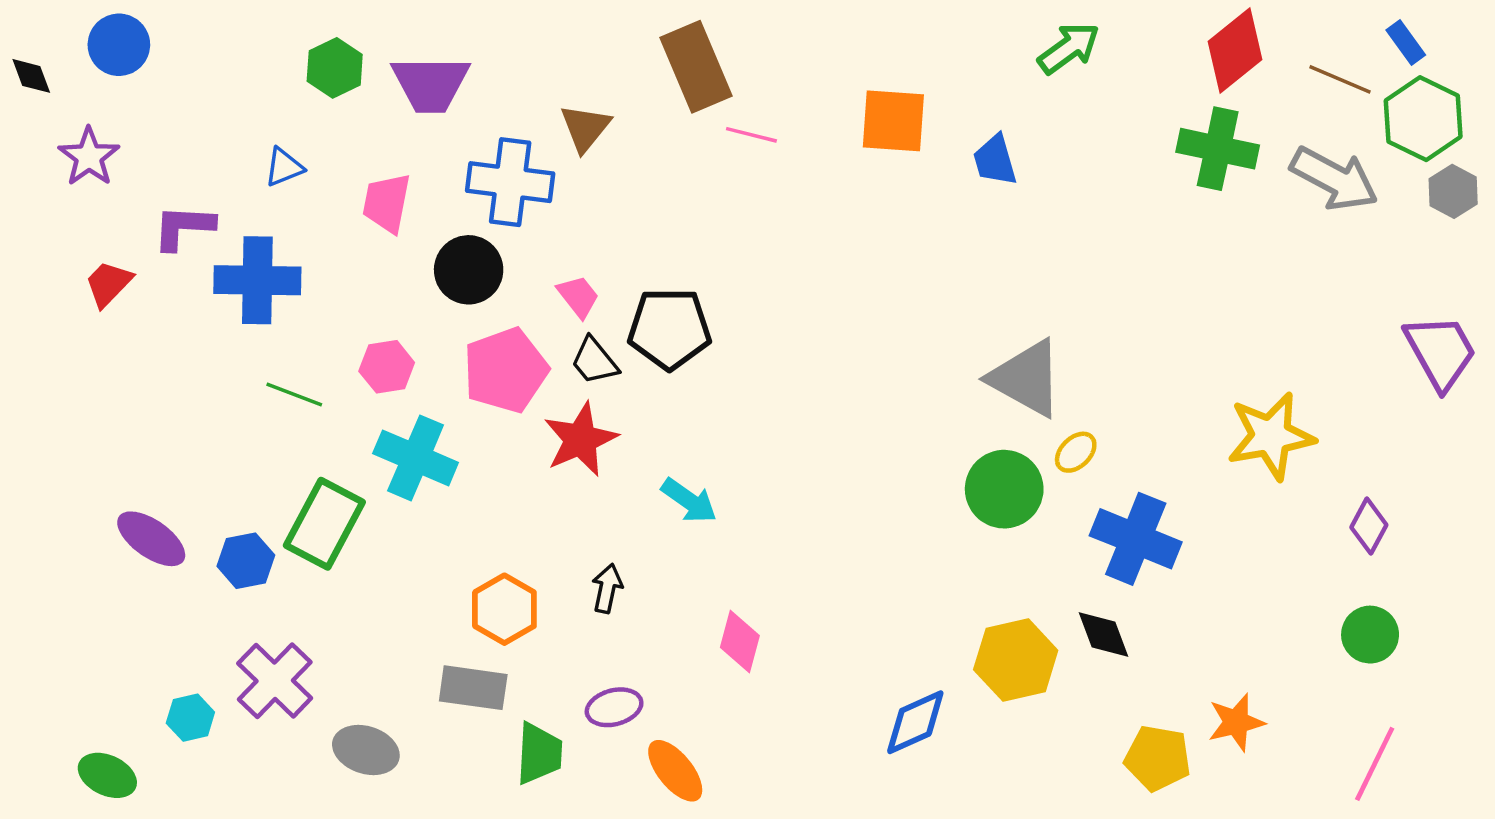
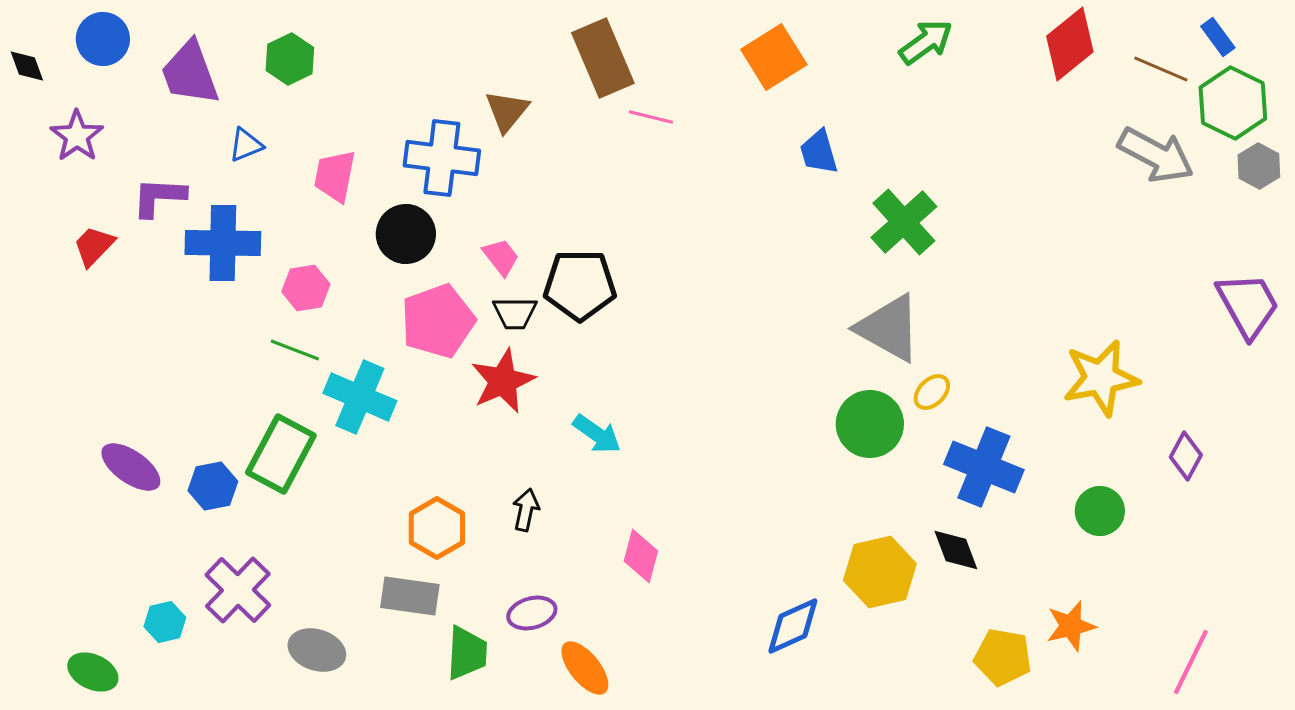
purple trapezoid: (431, 84) -> (190, 73), moved, turned 70
orange square: (893, 121) -> (774, 57), moved, turned -36
green cross: (1218, 149) -> (904, 222), moved, turned 36
blue trapezoid: (995, 160) -> (819, 152), moved
black trapezoid: (594, 361) -> (515, 313), turned -51
pink hexagon: (387, 367) -> (306, 288), moved
green line: (294, 394) -> (295, 350), moved
green circle: (1370, 635) -> (1100, 511), moved

